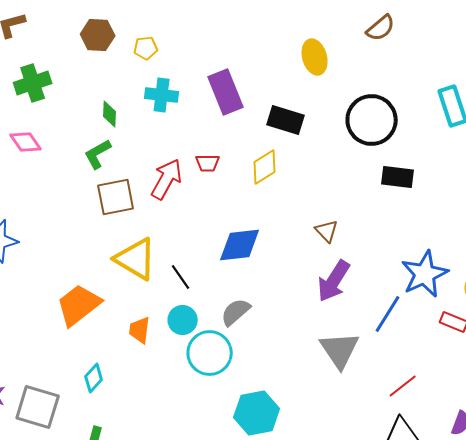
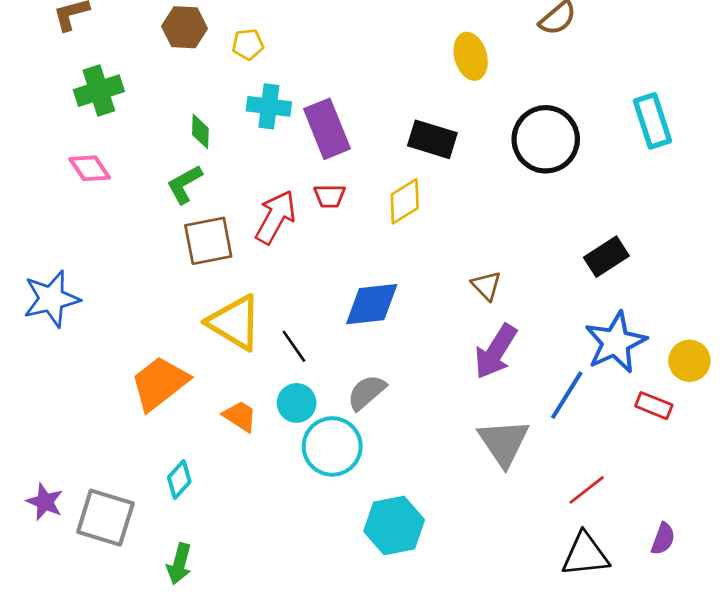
purple rectangle: (226, 92) -> (327, 129), moved
black rectangle: (398, 177) -> (606, 257), moved, turned -40
orange trapezoid: (140, 330) -> (240, 416), turned 116

